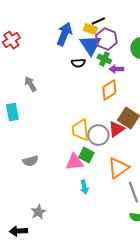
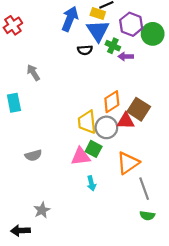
purple hexagon: (106, 39) -> (131, 24), moved
orange diamond: (109, 90) -> (112, 102), moved
red triangle: (116, 129) -> (126, 121), turned 36

